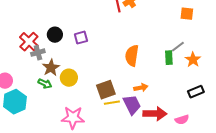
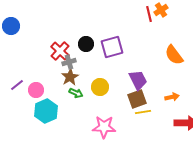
purple square: (81, 38) -> (112, 47), size x1.6
orange semicircle: (132, 56) -> (174, 55), moved, turned -45
brown star: (51, 68) -> (70, 77), moved
purple trapezoid: (132, 105) -> (138, 80), moved

